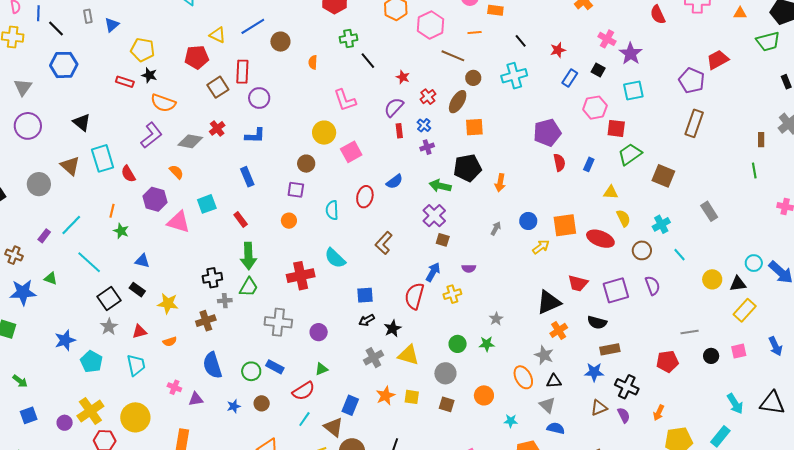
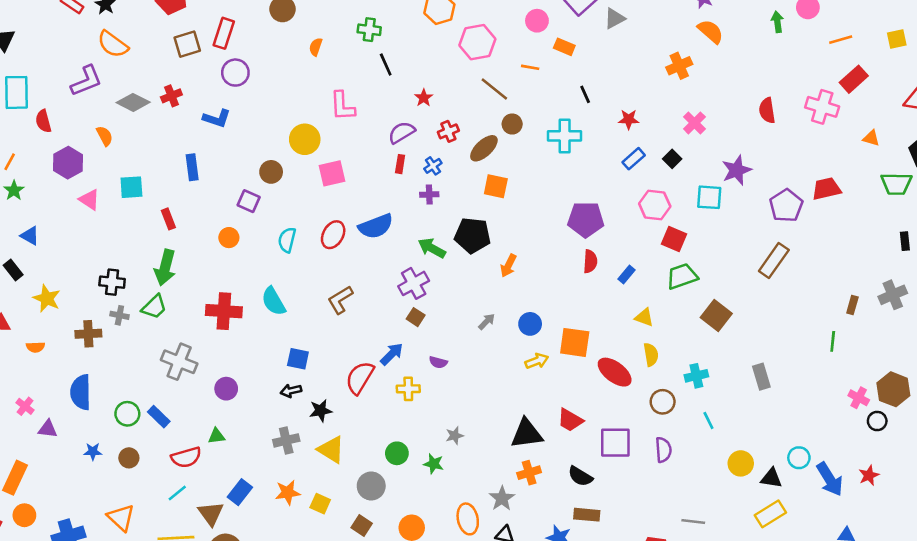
purple star: (631, 54) -> (737, 170), moved
blue semicircle: (394, 182) -> (376, 226), size x1.5
pink triangle: (178, 222) -> (89, 200), size x0.7

